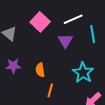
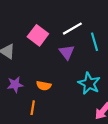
orange semicircle: (40, 70) -> (44, 86), turned -64
orange line: (50, 90) -> (33, 108), moved

